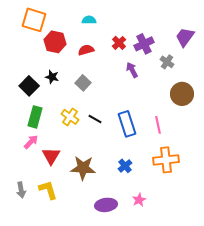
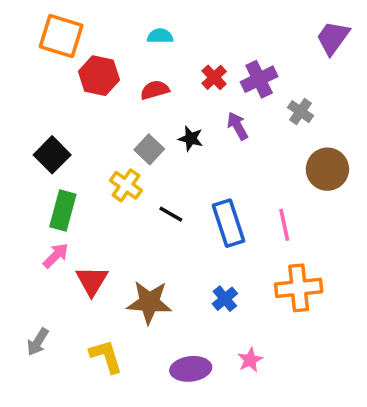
purple trapezoid: (185, 37) -> (333, 38), moved
black star: (52, 77) -> (191, 139), moved
yellow cross: (70, 117) -> (126, 185), moved
gray arrow: (21, 190) -> (38, 342), turned 42
yellow L-shape: (48, 190) -> (106, 356), moved

